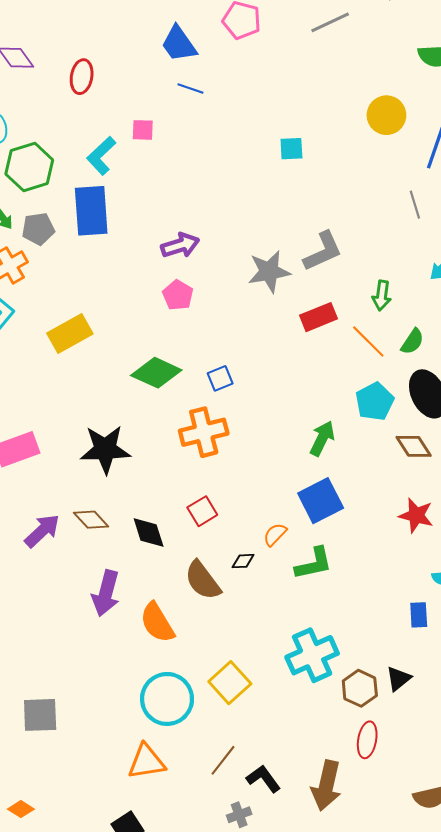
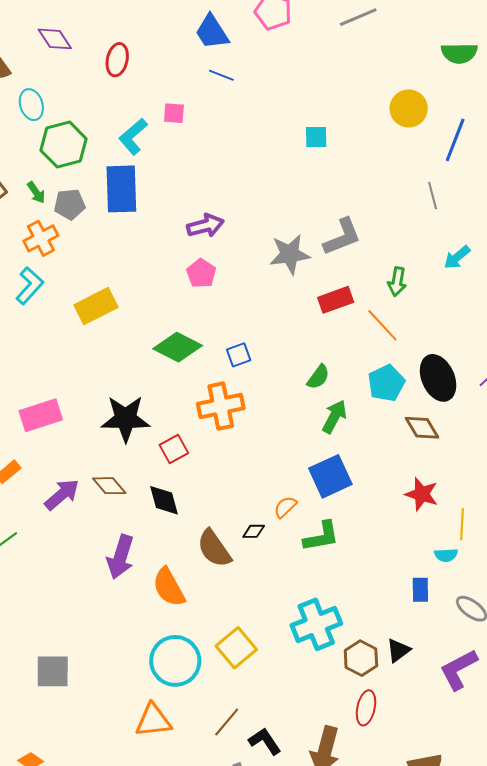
green semicircle: (412, 342) -> (318, 377), moved
red square: (202, 511) -> (174, 449), moved

